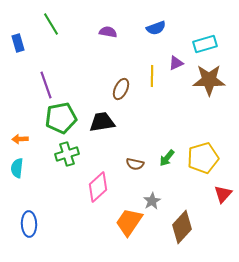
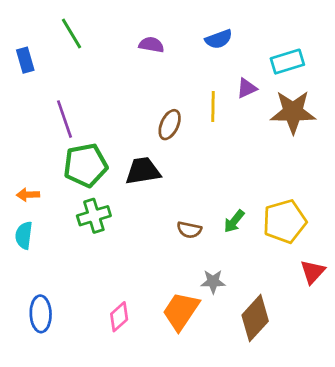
pink diamond: (98, 187) -> (119, 317), moved, size x0.7
gray star: (152, 201) -> (213, 282), turned 30

